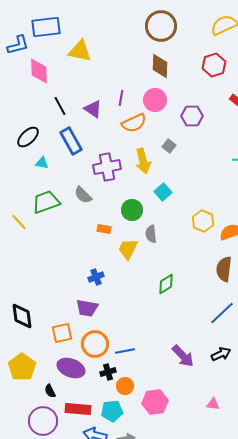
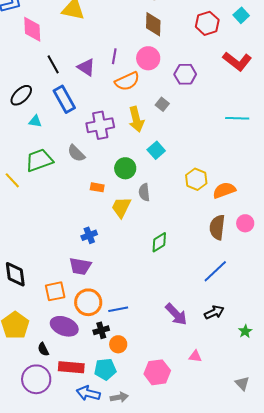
pink hexagon: (155, 402) -> (157, 372), moved
pink triangle: (213, 404) -> (195, 356), moved

